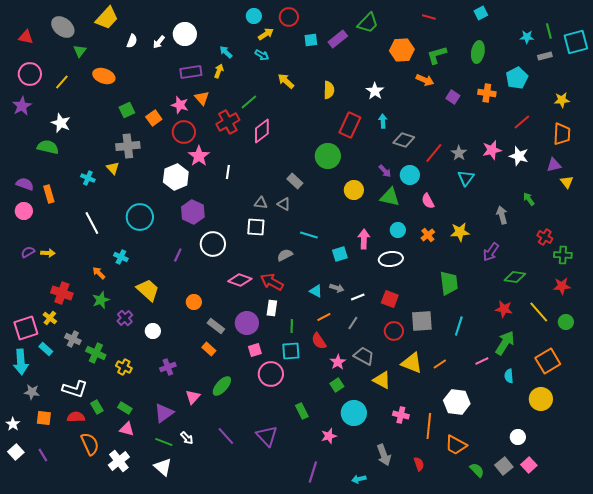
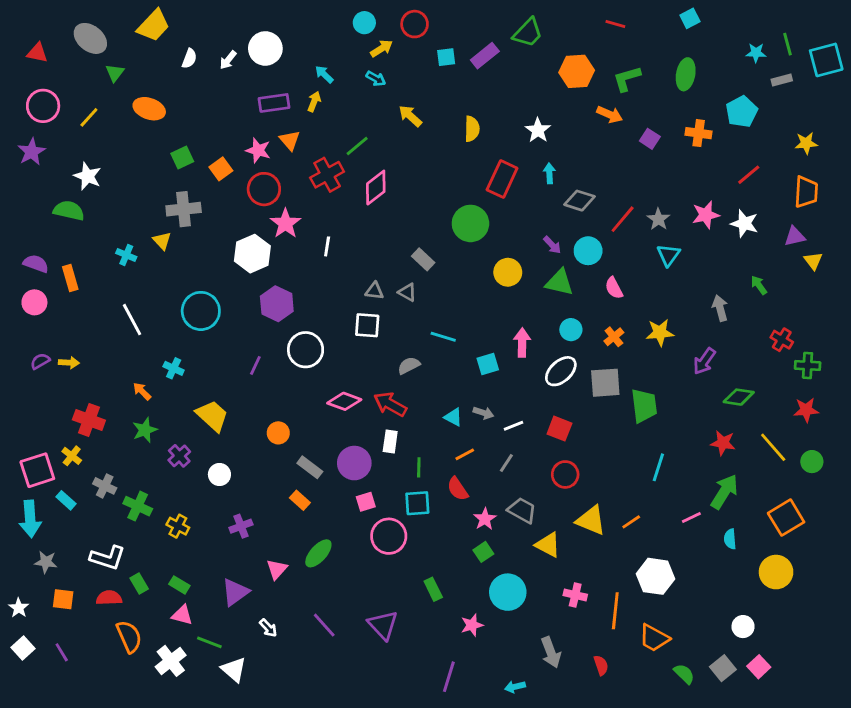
white ellipse: (391, 259) -> (561, 371), turned -35
gray square: (422, 321) -> (605, 383), moved
green line: (164, 442) -> (209, 642), moved

